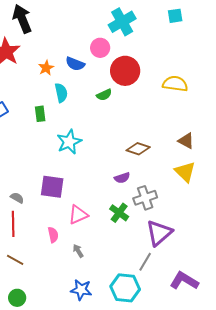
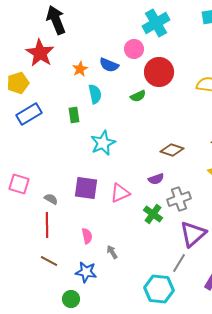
pink triangle: (78, 215) -> (120, 193), moved
blue star: (81, 290) -> (86, 272), moved
green circle: (17, 298) -> (71, 299), moved

